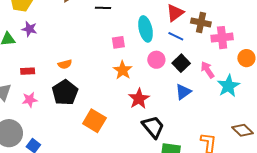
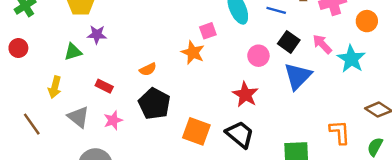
pink circle: (156, 60) -> (258, 56), moved
orange star: (123, 70) -> (193, 52), moved
red rectangle: (28, 71) -> (104, 86), turned 40
blue triangle: (183, 92) -> (298, 76), size x1.4
black trapezoid: (153, 127) -> (240, 134), moved

